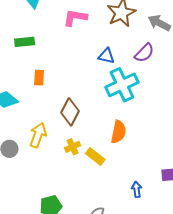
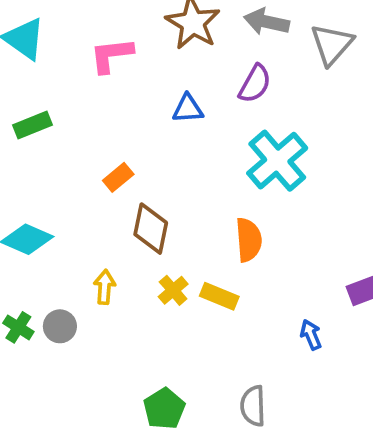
orange rectangle: (39, 78) -> (118, 177), moved, turned 63
cyan cross: (122, 85) -> (277, 161), moved
yellow arrow: (38, 135) -> (105, 287), size x0.7

